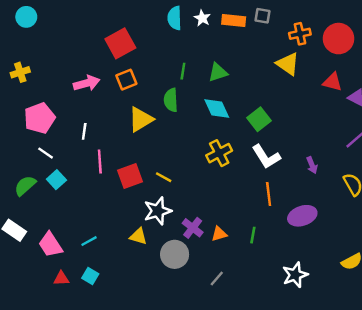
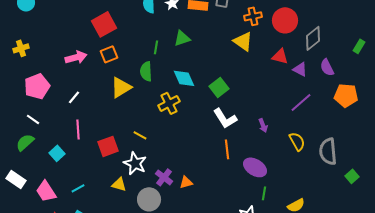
green triangle: (218, 72) -> (182, 38), moved
white line: (84, 131) -> (74, 97), turned 32
white line: (46, 153) -> (33, 119), moved
yellow cross: (219, 153) -> (169, 103), moved
pink line: (100, 162) -> (78, 129), moved
red square: (130, 176) -> (108, 146), moved
cyan square: (56, 180) -> (57, 153), moved
white star: (158, 211) -> (135, 163), turned -30
purple ellipse: (302, 216) -> (255, 167), turned 50
green line: (253, 235) -> (264, 193), moved

